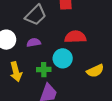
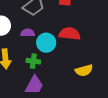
cyan circle: (63, 58) -> (46, 43), moved

